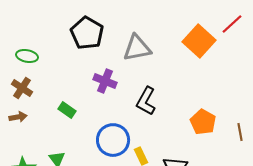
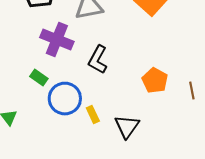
purple cross: (105, 81) -> (57, 40), size x1.4
green rectangle: (67, 110) -> (39, 78), moved

